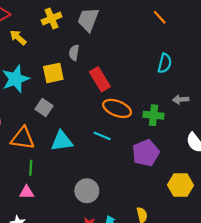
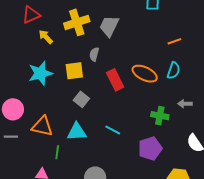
orange line: (160, 17) -> (174, 41), moved, turned -72
yellow cross: (52, 19) -> (77, 22), size x1.4
gray square: (44, 107) -> (81, 99), moved
orange ellipse: (117, 108) -> (145, 74), moved
green line: (31, 168) -> (57, 152), moved

